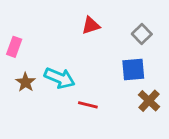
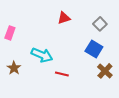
blue square: (133, 69) -> (94, 49), turned 36
brown star: (26, 82) -> (14, 68), moved

